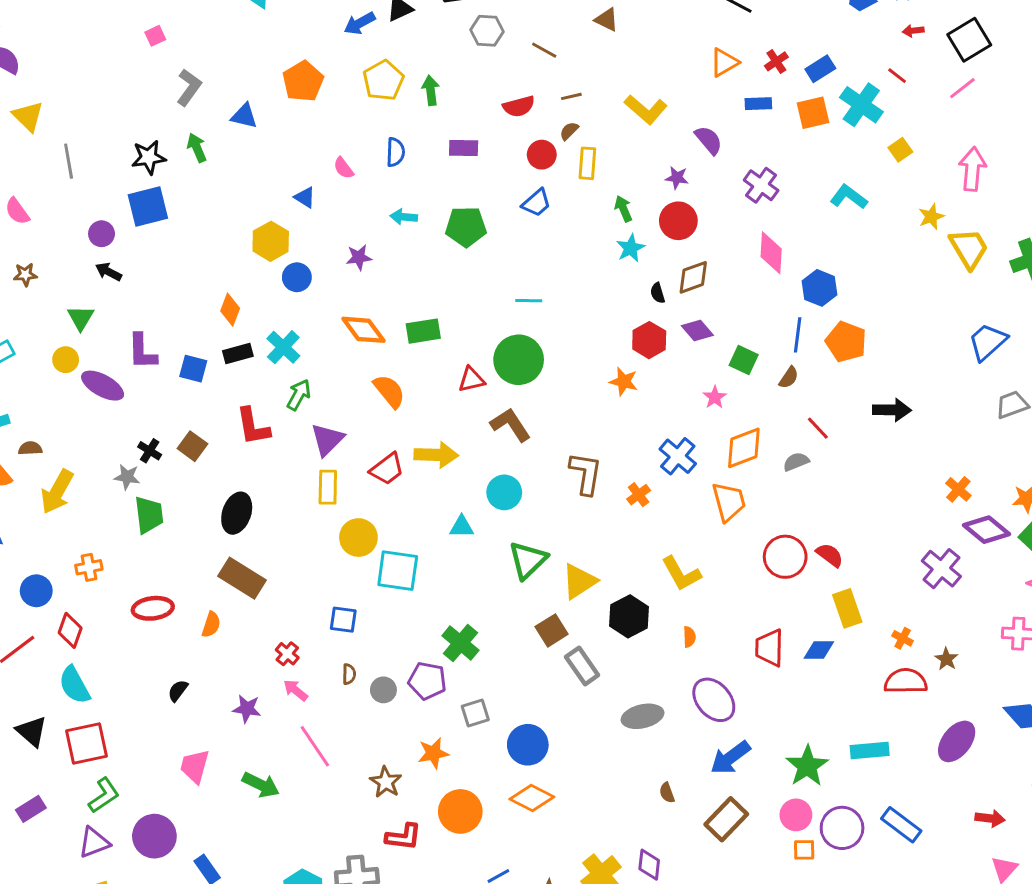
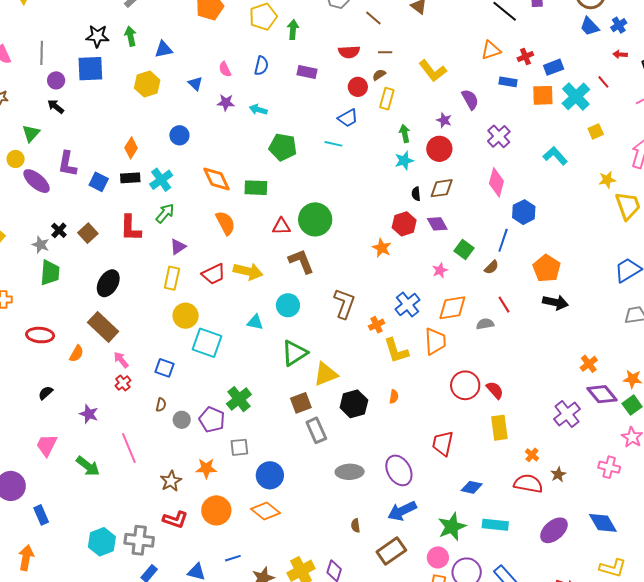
blue triangle: (244, 116) -> (163, 49), moved, turned -36
gray line: (69, 161) -> (42, 53), moved
green pentagon: (466, 227) -> (283, 147), moved
yellow hexagon: (271, 241) -> (147, 84), moved
purple star: (359, 257) -> (226, 103), moved
cyan line: (529, 301) -> (333, 144), moved
orange pentagon: (846, 342) -> (547, 268), moved
purple triangle: (327, 439) -> (178, 247), size x0.7
yellow L-shape: (681, 574) -> (396, 351), moved
orange semicircle: (689, 637) -> (394, 397), moved
blue diamond: (819, 650) -> (472, 487), moved
pink arrow: (296, 690) -> (121, 360), moved

